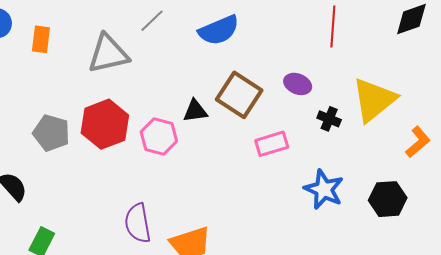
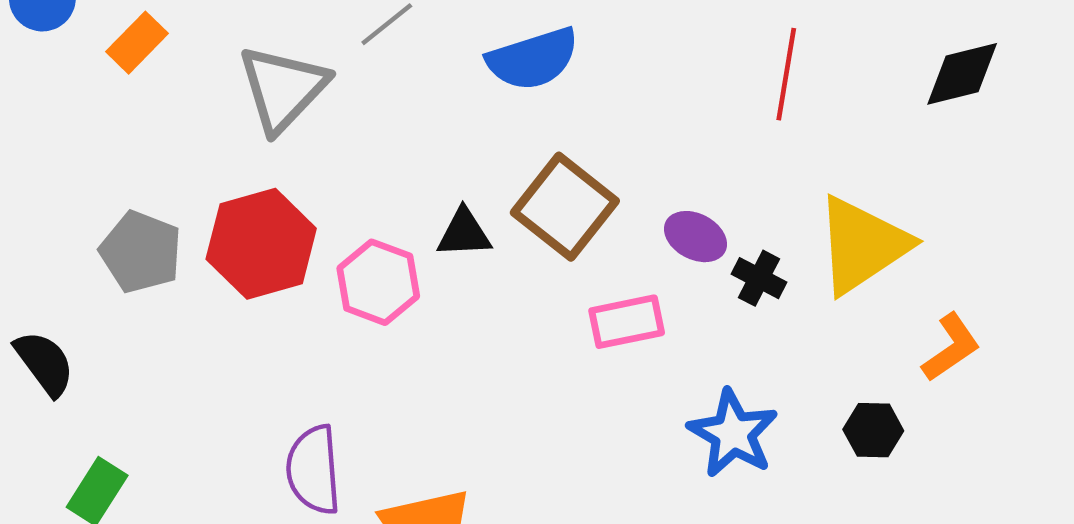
orange rectangle: (41, 39) -> (137, 43), turned 32
gray triangle: (108, 54) -> (283, 88), turned -39
purple ellipse: (298, 84) -> (695, 237), moved
black hexagon: (388, 199) -> (873, 430), moved, size x0.7

